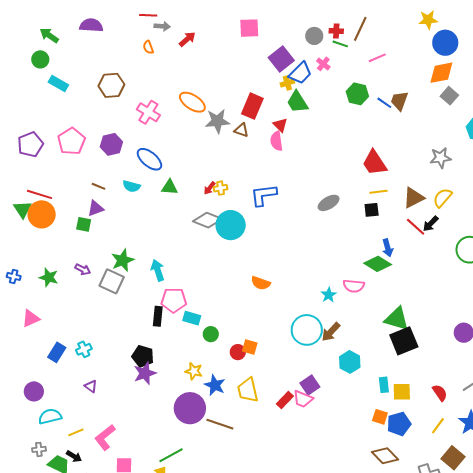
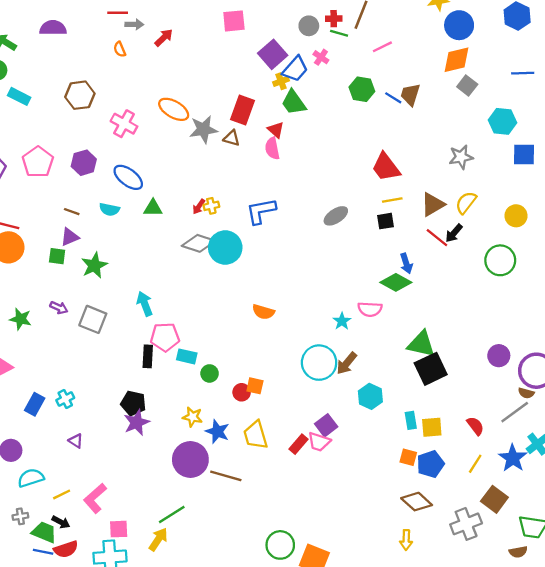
green star: (123, 260) -> (94, 265), moved

